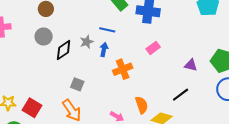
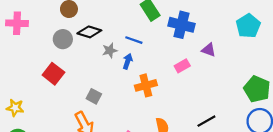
black diamond: (64, 50) -> (89, 32), moved, turned 45
purple triangle: (191, 65) -> (209, 50), moved
red square: (32, 108) -> (53, 74), moved

